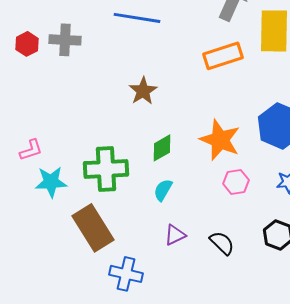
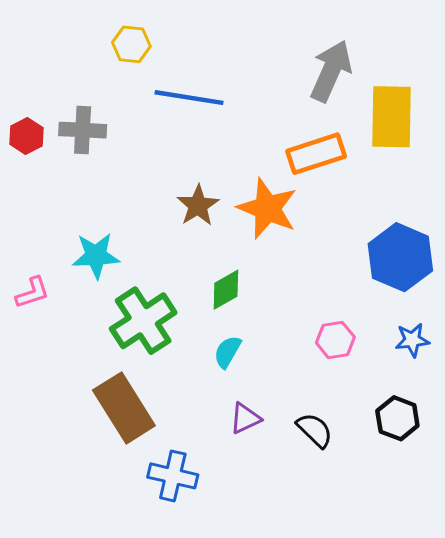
orange star: (220, 140) -> (267, 208), moved
green cross: (106, 169) -> (143, 321), turned -30
cyan star: (51, 182) -> (96, 256), moved

